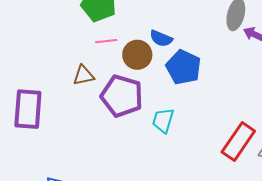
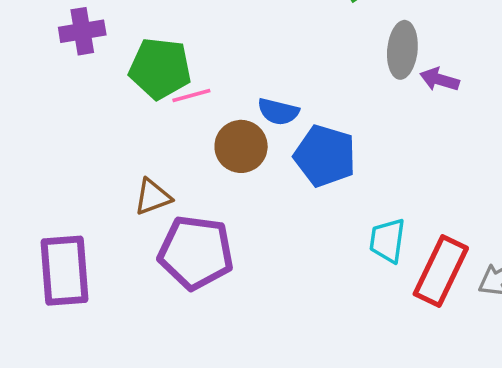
pink line: (106, 41) -> (191, 96), moved
purple pentagon: (122, 96) -> (196, 252), moved
cyan trapezoid: (163, 120) -> (387, 240), moved

